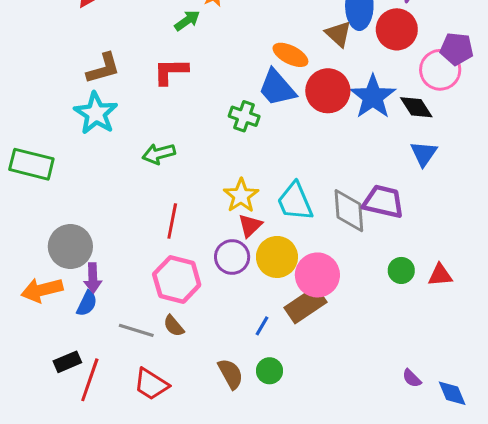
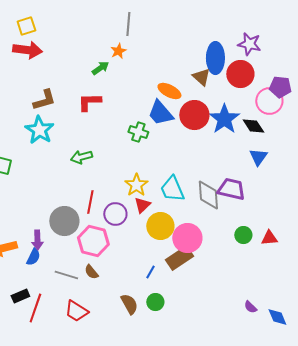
gray circle: (70, 247) -> (64, 221), moved
purple circle: (232, 257) -> (115, 214), moved

